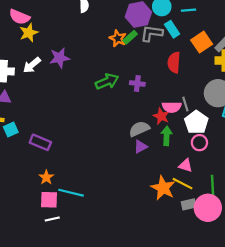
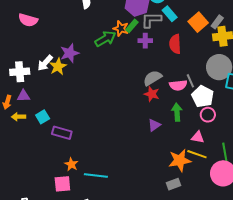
yellow star: (29, 33) -> (58, 67), moved
green arrow: (107, 81) -> (105, 39), moved
purple cross: (137, 83) -> (145, 41), moved
red star: (161, 116) -> (152, 94), moved
cyan square: (11, 129) -> (43, 117), moved
gray semicircle: (139, 129) -> (152, 78), moved
orange star: (163, 188) -> (180, 160), turned -30
pink square: (49, 200) -> (62, 184), moved
gray rectangle: (189, 204) -> (174, 184), moved

